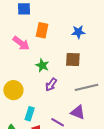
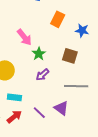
orange rectangle: (42, 30) -> (58, 19), moved
pink arrow: (21, 43) -> (24, 37), moved
cyan rectangle: (30, 114) -> (14, 97), turned 64

